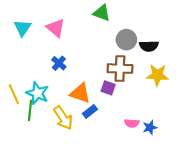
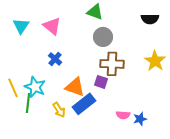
gray circle: (126, 40) -> (103, 37), moved
black semicircle: (149, 46) -> (150, 19), moved
yellow star: (157, 75) -> (155, 61), moved, turned 30
blue rectangle: (90, 111) -> (84, 104), size x1.6
yellow arrow: (63, 118) -> (59, 110), size x0.7

